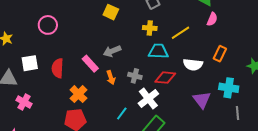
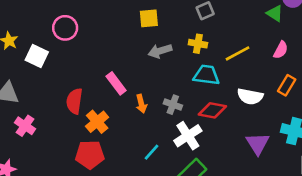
yellow square: (111, 12) -> (149, 18), turned -35
pink semicircle: (212, 19) -> (281, 50), moved
gray arrow: (112, 51) -> (160, 51), moved
white square: (30, 63) -> (37, 56), moved, turned 30
red semicircle: (58, 68) -> (74, 101), moved

